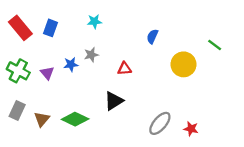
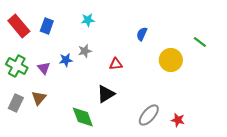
brown triangle: (42, 119) -> (39, 98), moved
green diamond: (75, 119) -> (83, 117), moved, turned 45

